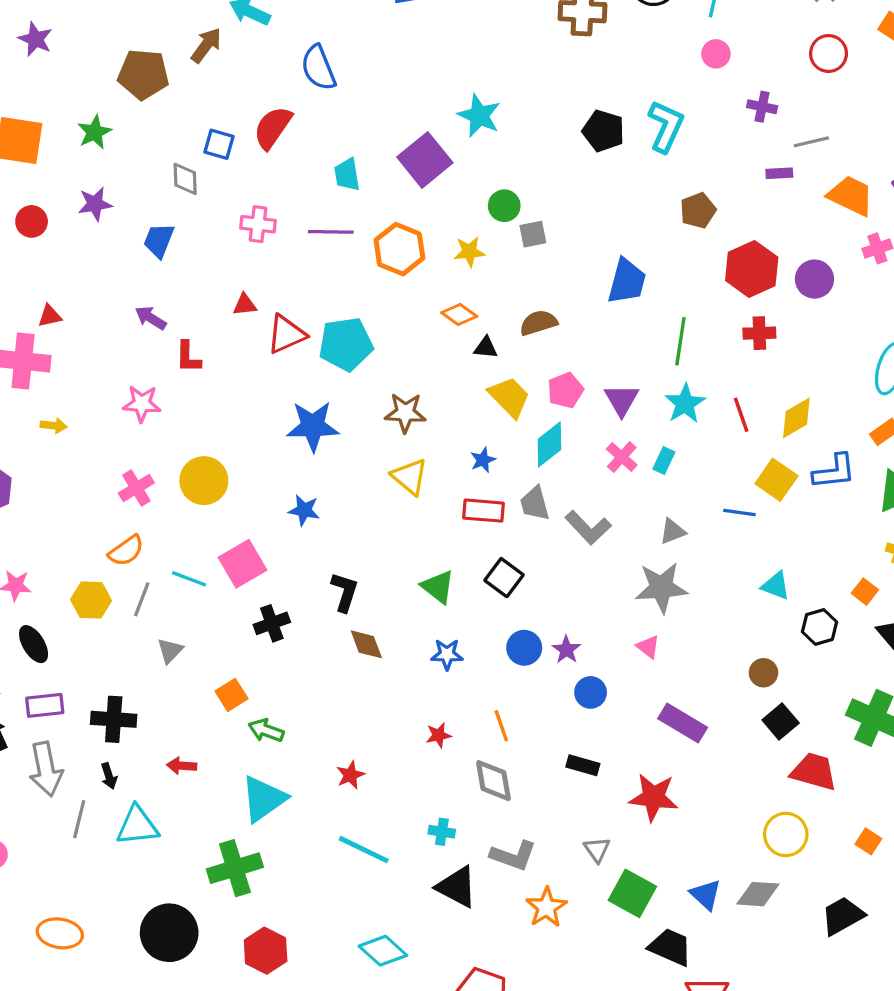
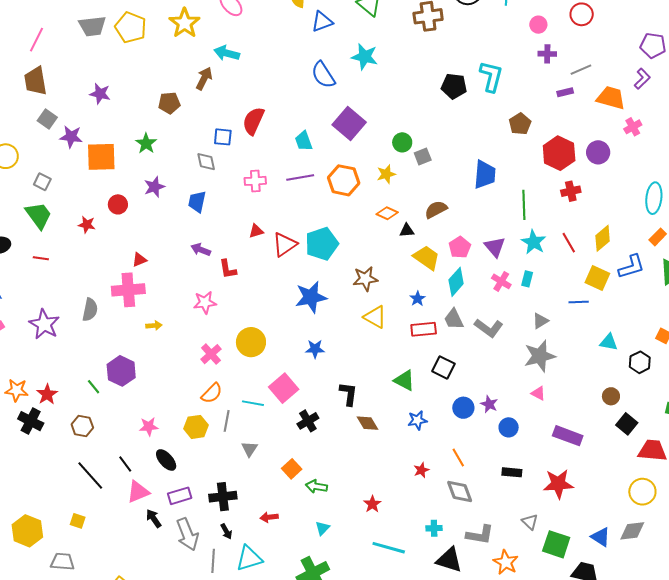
pink circle: (716, 54) -> (538, 25), moved
blue semicircle: (318, 68) -> (323, 75), moved
brown pentagon: (143, 74) -> (169, 103), size x0.7
cyan star: (479, 116) -> (365, 57), moved
cyan triangle: (264, 799) -> (322, 528), size x0.5

